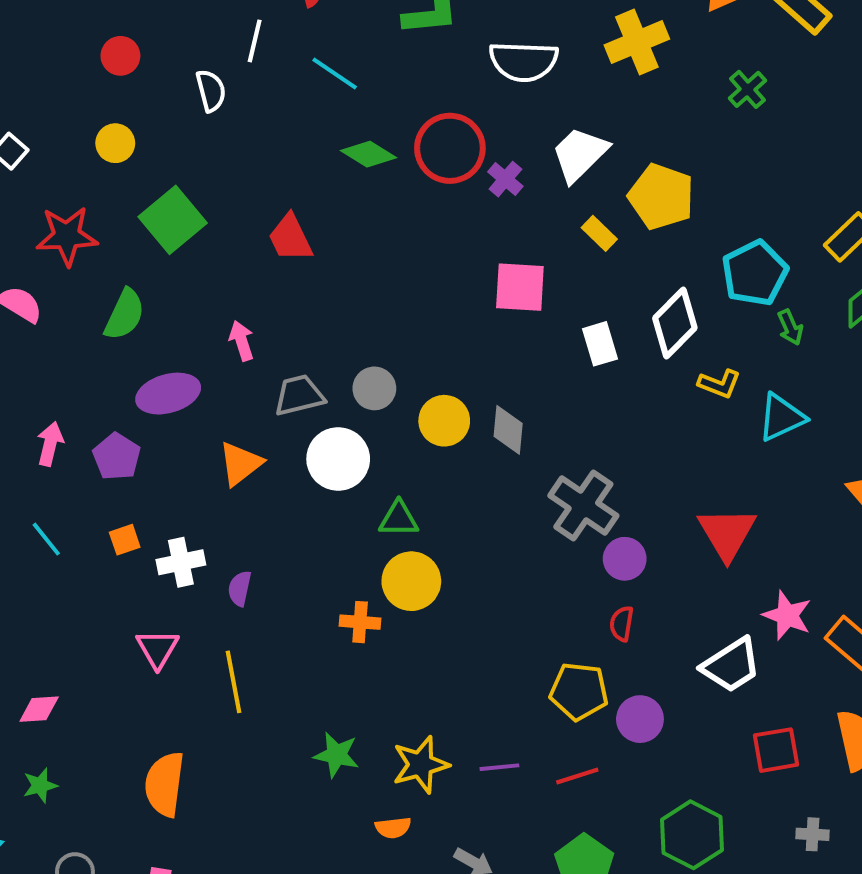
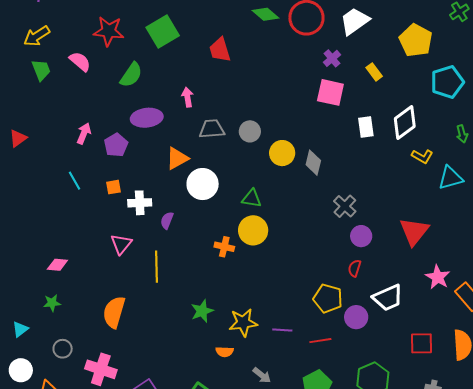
white trapezoid: (580, 154) -> (355, 21), moved
purple cross: (505, 179) -> (332, 58), moved
yellow pentagon: (661, 197) -> (416, 40), moved
cyan pentagon: (755, 273) -> (447, 82), moved
white circle: (338, 459) -> (203, 184), moved
gray cross: (583, 506) -> (345, 206), size x0.7
white trapezoid: (731, 665) -> (388, 298), moved
green star: (336, 755) -> (202, 311), turned 30

